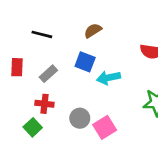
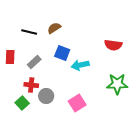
brown semicircle: (93, 31) -> (54, 28), moved
gray circle: (80, 118) -> (46, 96), moved

